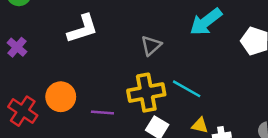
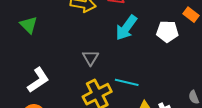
white L-shape: (83, 29) -> (38, 80), moved

